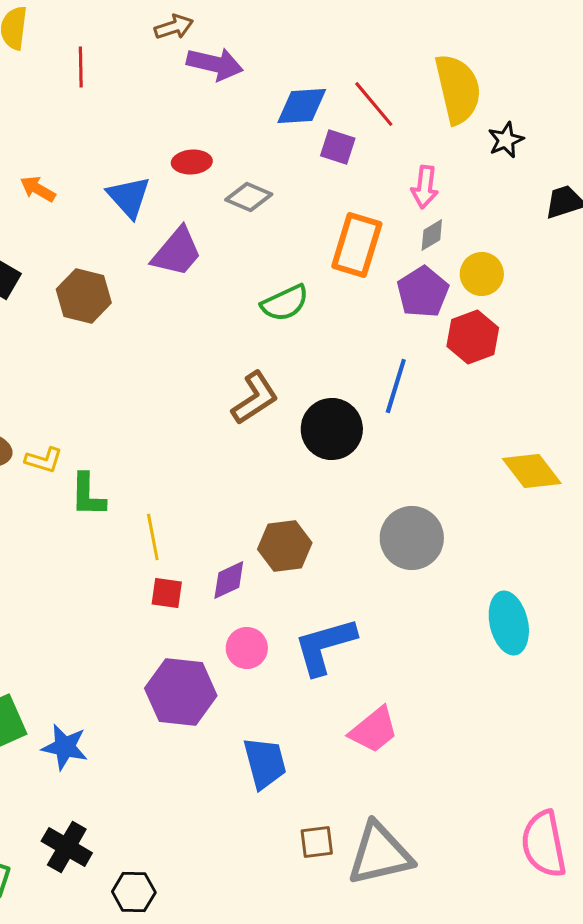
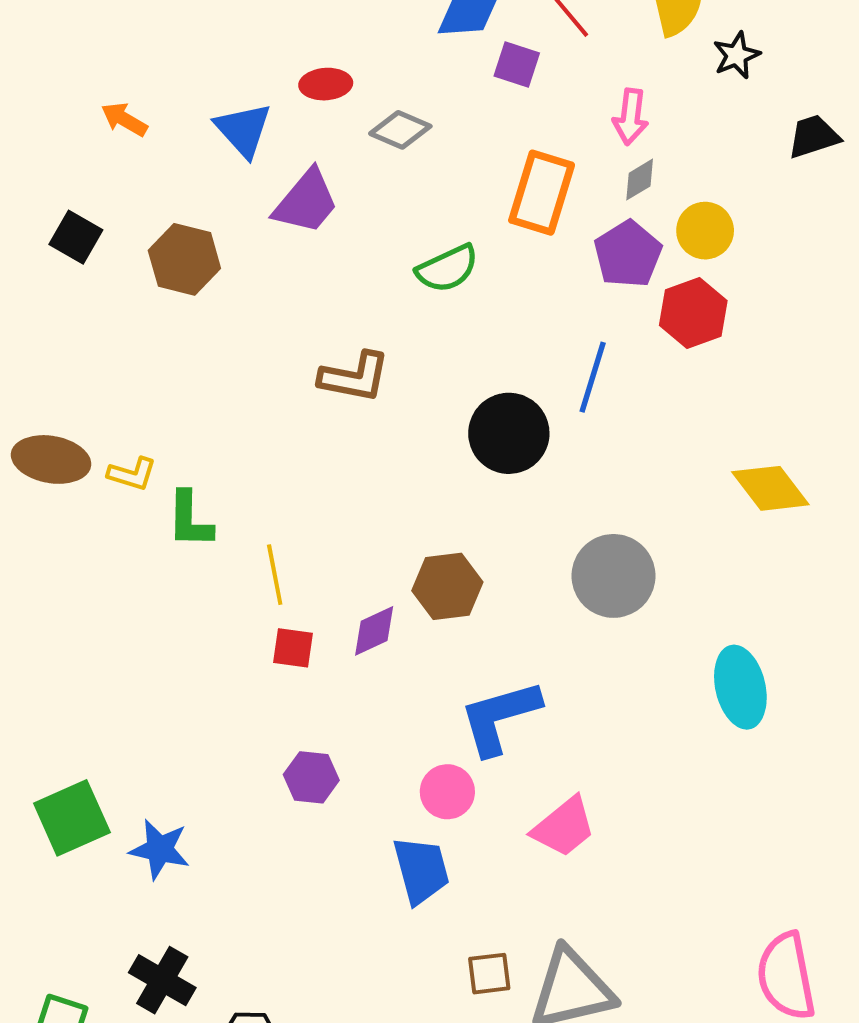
brown L-shape: (255, 398) -> (354, 377), moved, turned 44
pink circle: (247, 648) -> (447, 792), moved
purple hexagon: (181, 692) -> (311, 777), size x0.6

